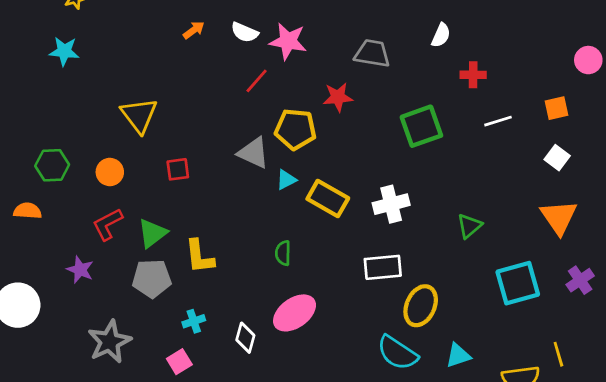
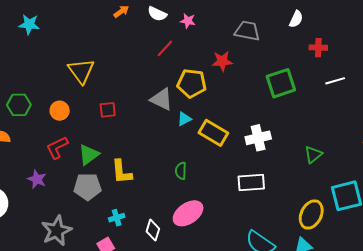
pink star: (288, 41) -> (188, 21), size x0.6
yellow ellipse: (421, 306) -> (311, 215), moved

